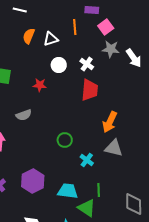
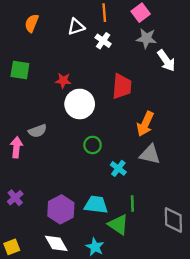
orange semicircle: (29, 36) -> (32, 23), moved
white arrow: (134, 58) -> (166, 61), moved
white cross: (87, 64) -> (103, 41), moved
white circle: (59, 65) -> (80, 104), moved, size x1.6
gray semicircle: (24, 115) -> (37, 131), moved
purple hexagon: (33, 181) -> (61, 209), moved

